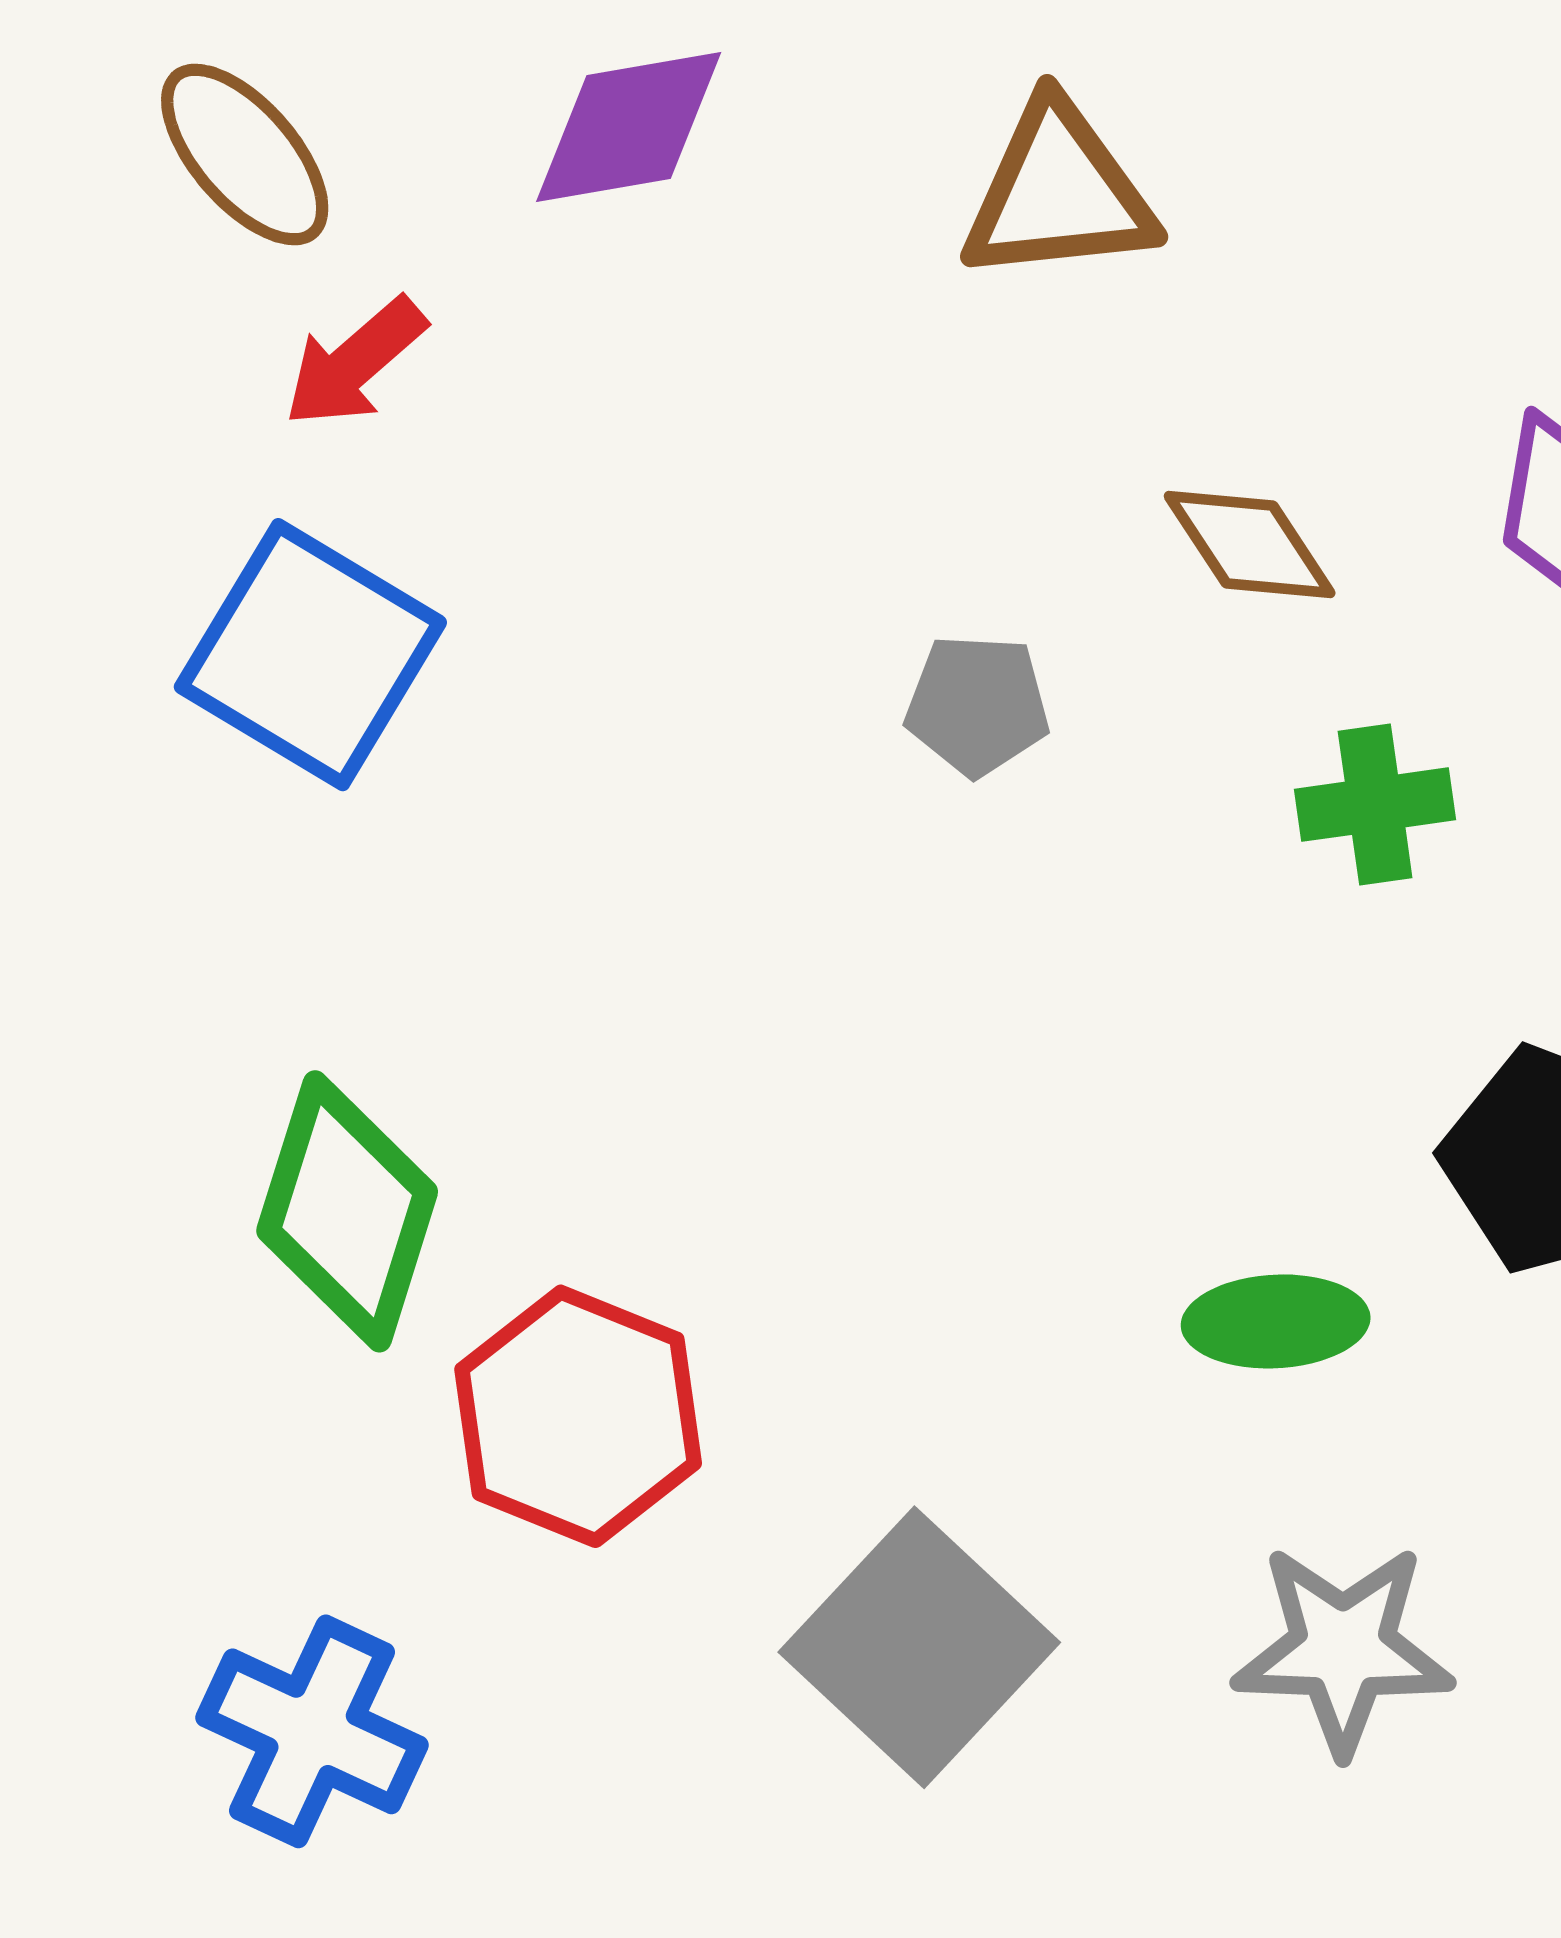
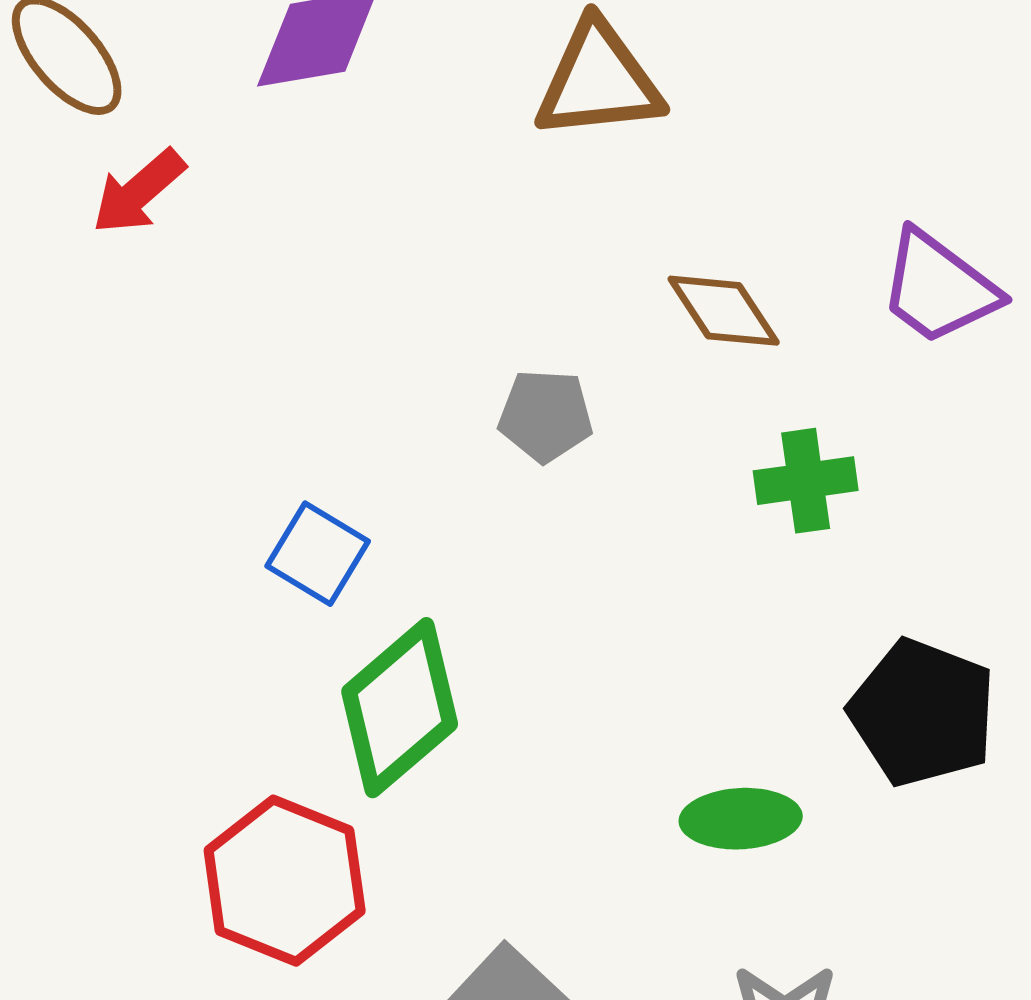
blue square: (310, 655) -> (318, 554), moved, size x0.6
green diamond: (347, 1211) -> (400, 708), moved, turned 32

